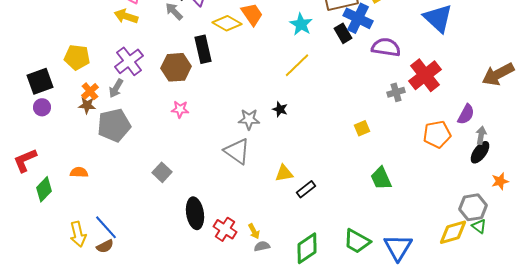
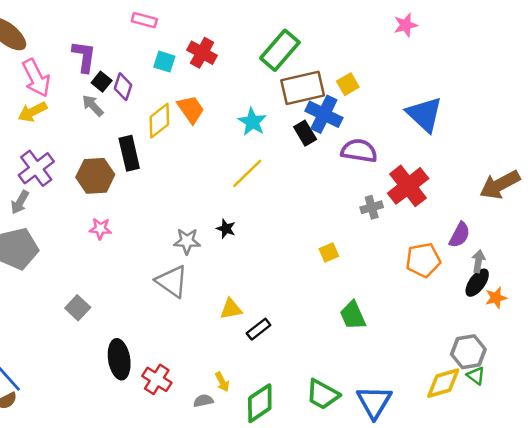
yellow arrow: (126, 16) -> (32, 112), turned -45
yellow diamond: (227, 23) -> (159, 121), turned -68
orange star: (500, 181) -> (496, 298), moved
yellow arrow: (254, 231) -> (222, 382), moved

